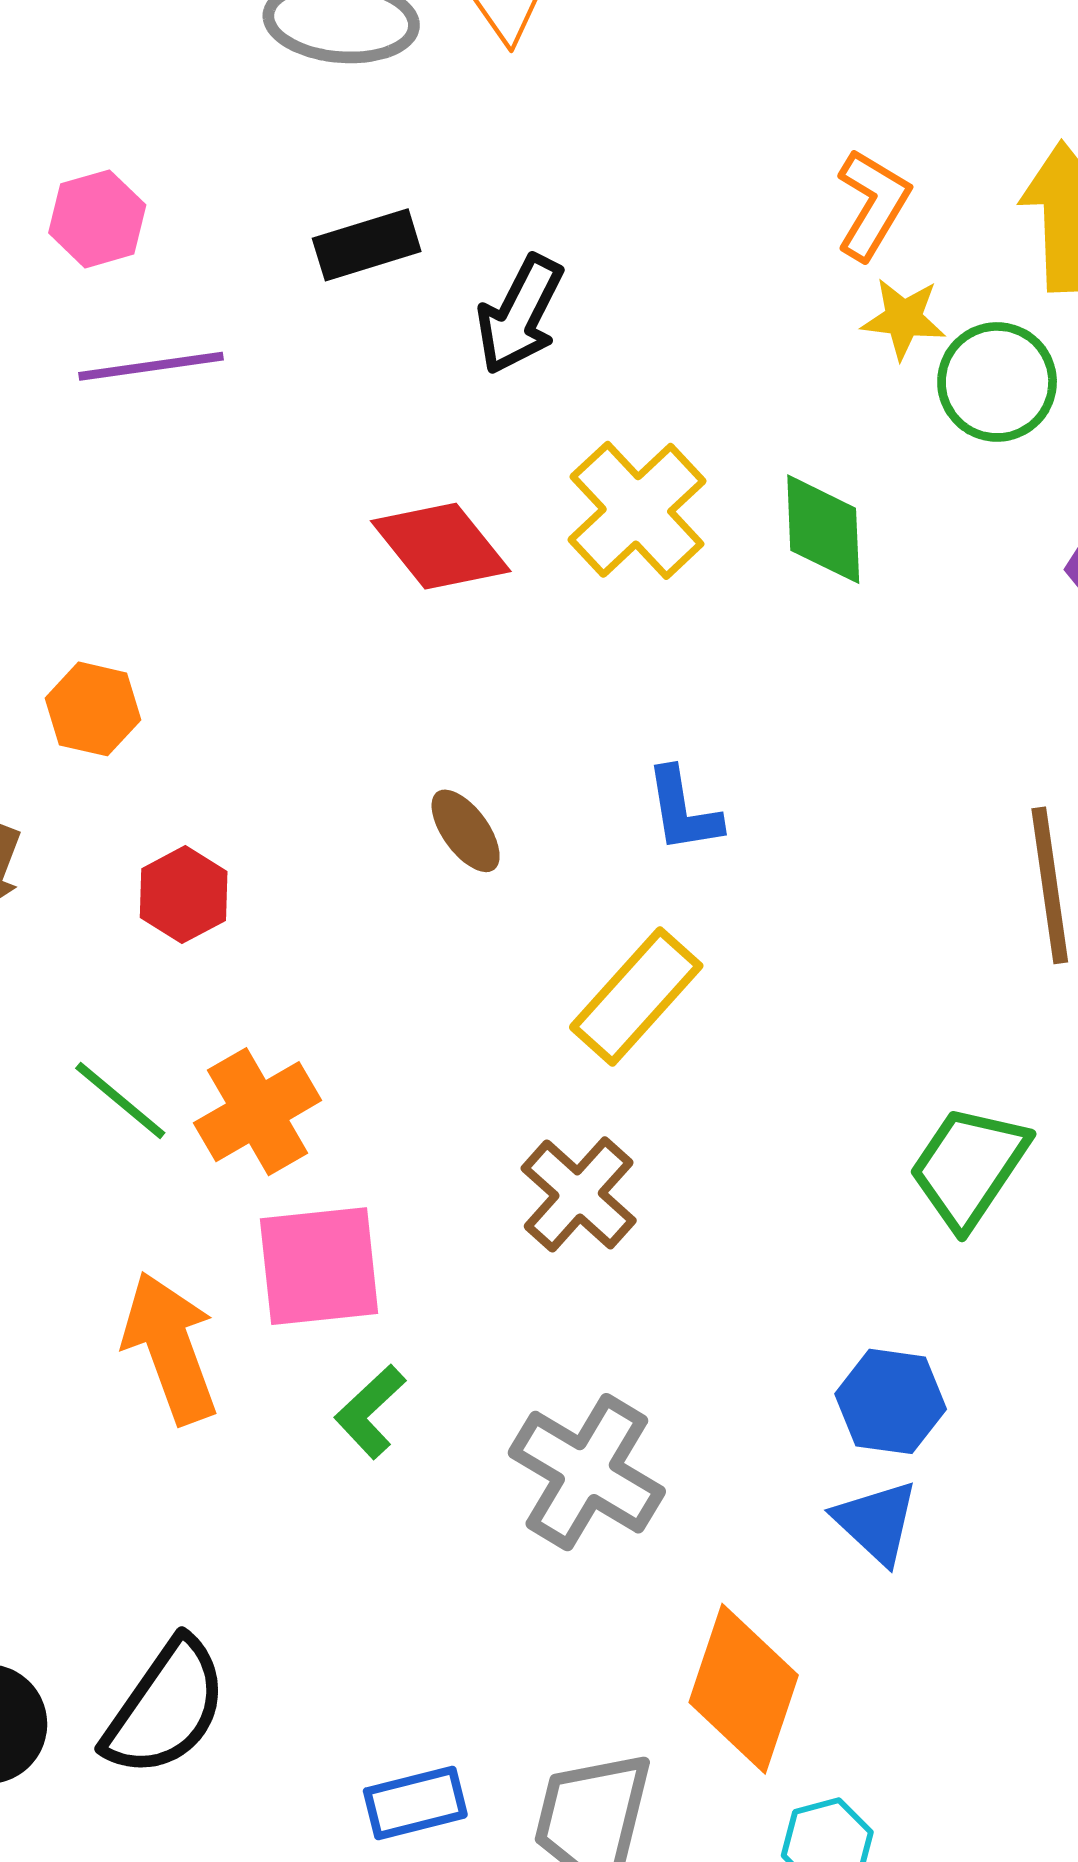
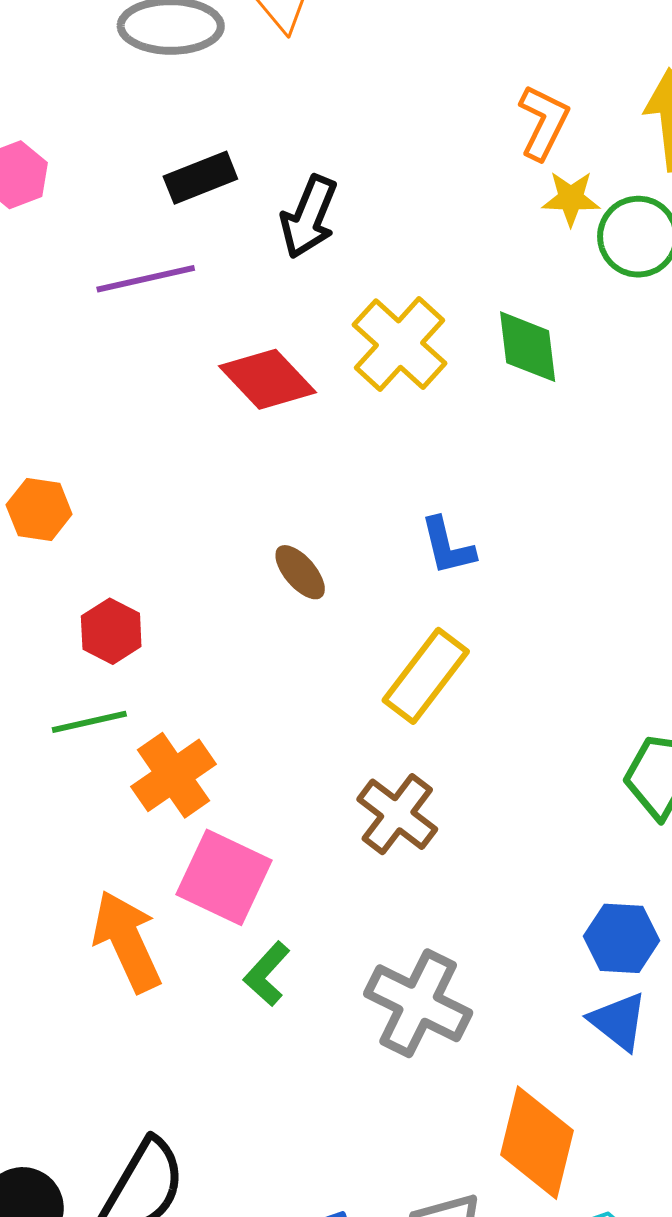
purple line: (151, 366) -> (146, 279), moved
green line: (120, 1101) -> (89, 722), moved, turned -48
pink square: (319, 1266) -> (224, 877), turned 36

